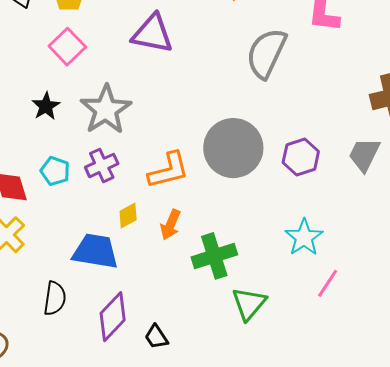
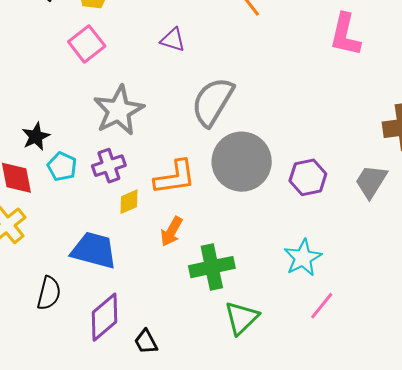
purple triangle: (152, 34) -> (173, 40), size x0.6
gray semicircle: (266, 53) -> (213, 102), moved
black star: (46, 106) -> (36, 136), moved
yellow diamond: (128, 216) -> (129, 202), moved

